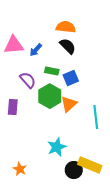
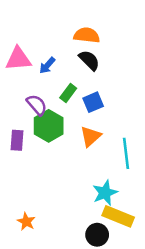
green rectangle: (52, 71) -> (68, 93), turned -64
green hexagon: (50, 96) -> (49, 126), moved
cyan star: (57, 147) -> (105, 193), moved
black circle: (74, 170) -> (97, 235), moved

